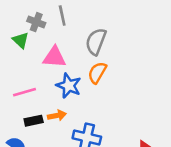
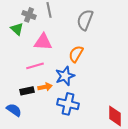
gray semicircle: (96, 42) -> (85, 20), moved
blue star: (69, 86) -> (65, 76), moved, turned 30
pink line: (25, 92) -> (35, 66), moved

